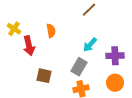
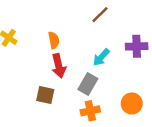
red arrow: (29, 46) -> (59, 66), moved
purple cross: (115, 56) -> (137, 46), moved

